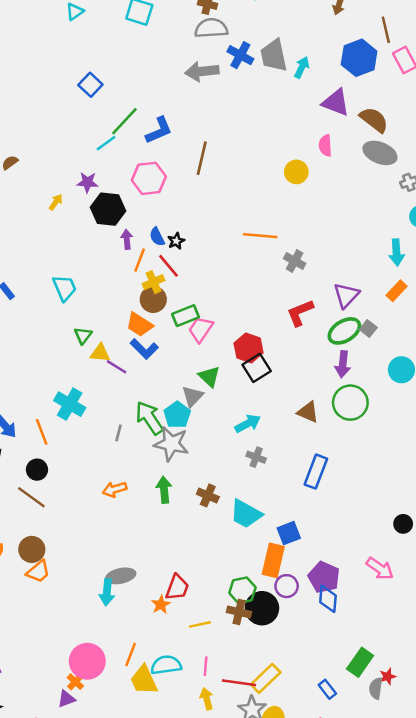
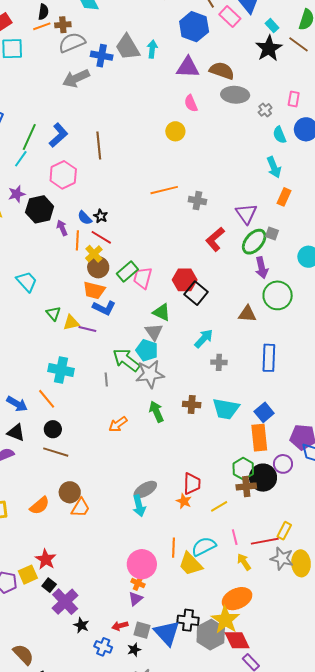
purple circle: (287, 586) -> (283, 464), moved
yellow rectangle: (266, 678) -> (284, 531), size x0.7

